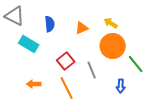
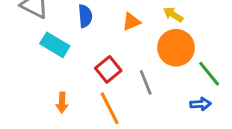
orange arrow: (34, 84) -> (62, 103), turned -88
blue arrow: (121, 86) -> (201, 104), moved, turned -96

